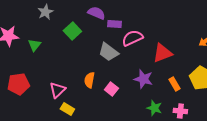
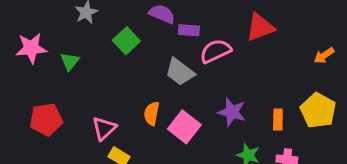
red triangle: (162, 53) -> (260, 27), moved
orange rectangle: (174, 84) -> (278, 119), turned 32
pink square: (111, 89) -> (184, 127), size x1.5

